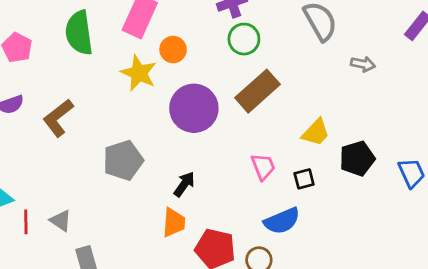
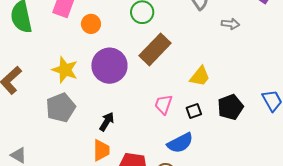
yellow star: (139, 73) -> (65, 70), moved
black pentagon: (357, 159) -> (230, 107), moved
pink trapezoid: (263, 167) -> (163, 104), turned -135

